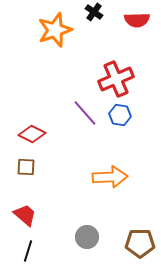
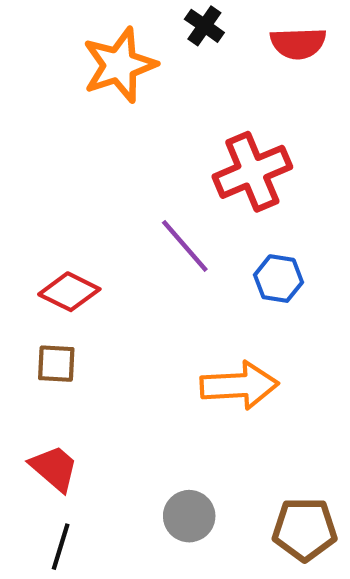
blue hexagon: (120, 115) -> (279, 279), moved

